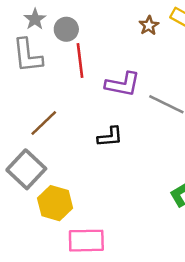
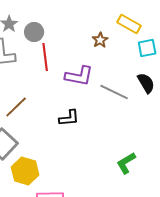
brown star: (149, 25) -> (100, 40), moved

